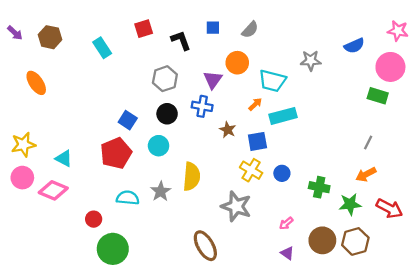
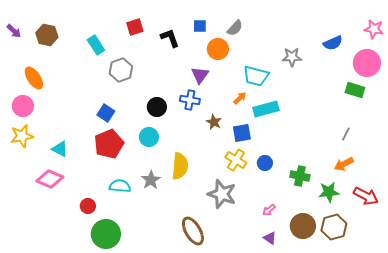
orange circle: (237, 63) -> (218, 49), moved
gray hexagon: (165, 79) -> (121, 70), moved
blue square: (128, 120) -> (106, 113), moved
pink circle: (22, 178) -> (23, 106), moved

